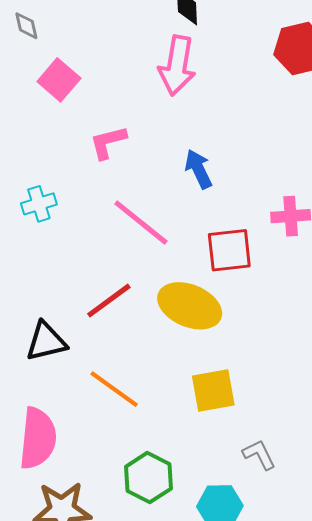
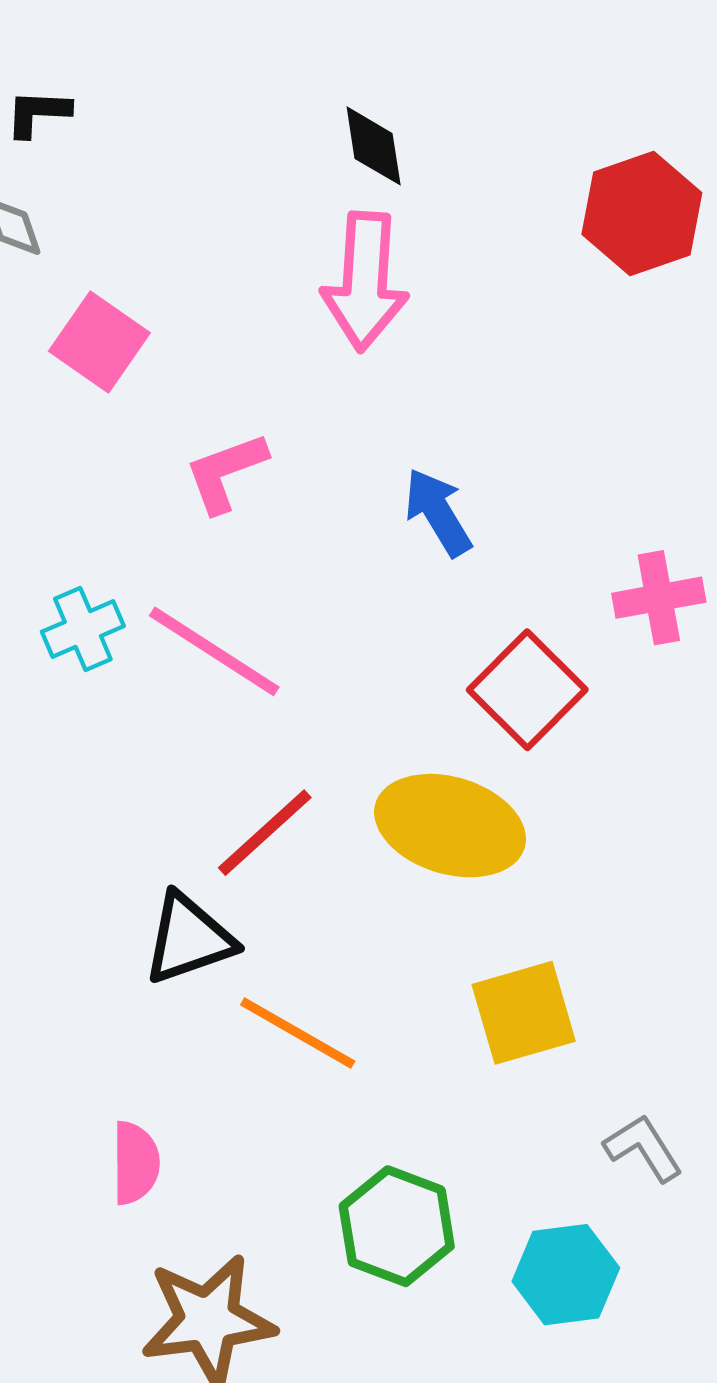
pink line: (141, 222) -> (214, 651), moved
red square: (229, 250) -> (527, 690), turned -33
black triangle: (46, 342) -> (189, 939), moved
pink semicircle: (38, 438) -> (135, 1163), size x0.6

